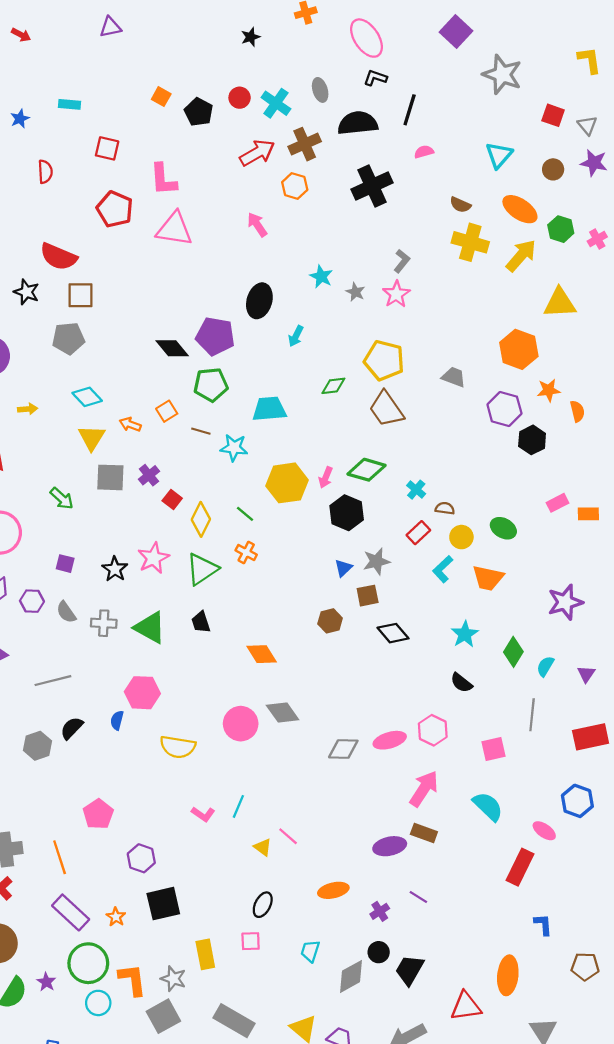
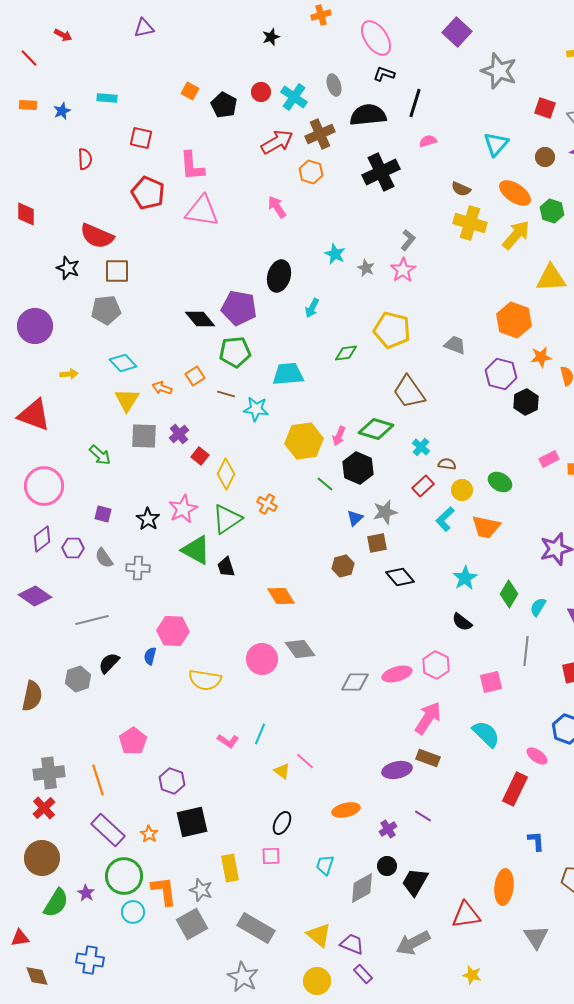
brown trapezoid: (386, 409) -> (409, 392), moved
green line: (245, 514) -> (325, 484), moved
green triangle: (150, 628) -> (196, 550), moved

